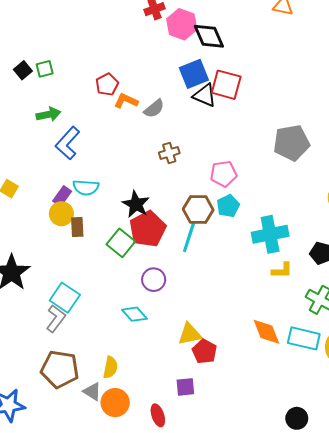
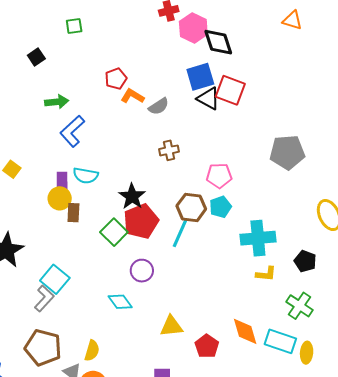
green square: (45, 69) -> (74, 26), moved
purple rectangle: (62, 196) -> (62, 182), turned -42
red pentagon: (205, 351) -> (207, 346), moved

